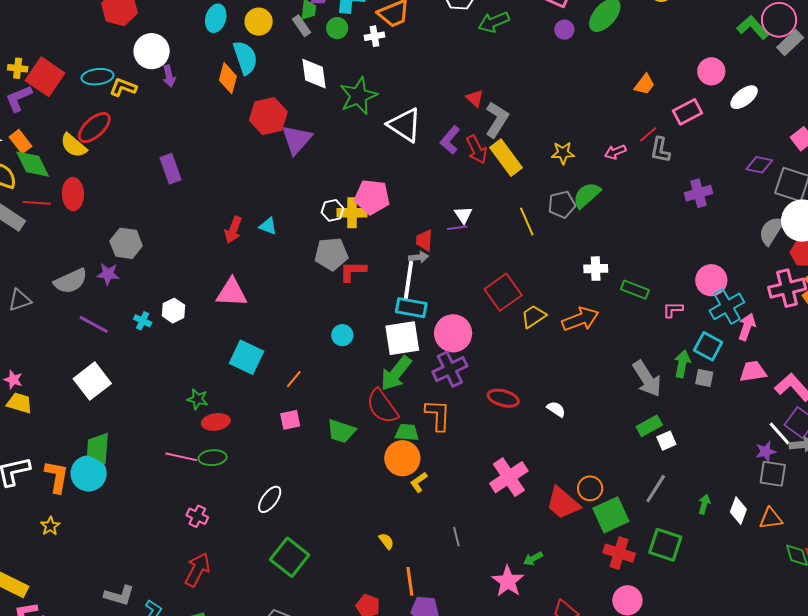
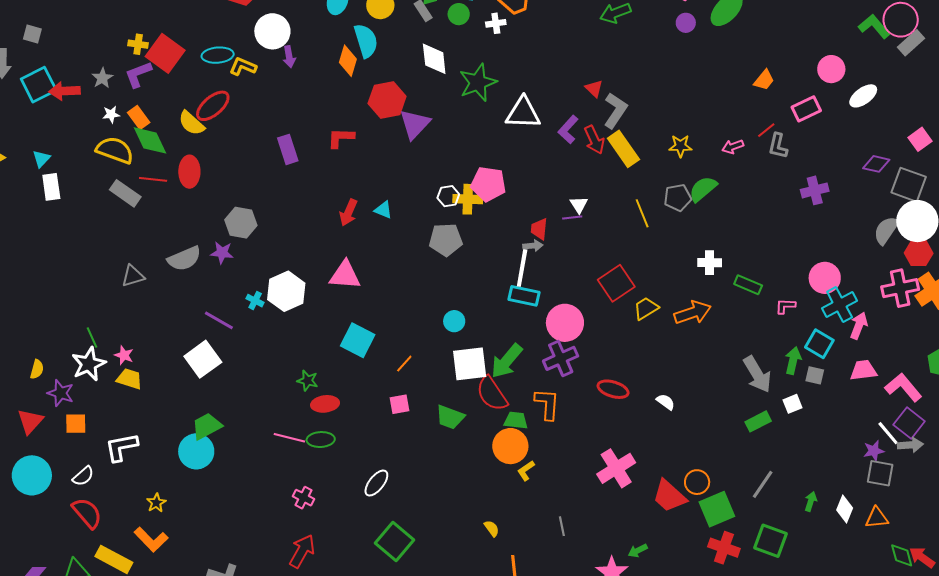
white triangle: (405, 125) -> (523, 113), turned -33
red L-shape: (353, 271) -> (341, 138), moved
white hexagon: (174, 311) -> (286, 291), size x1.6
purple line: (94, 324) -> (219, 320), moved
white square: (402, 338) -> (470, 364), moved
white square: (666, 441) -> (792, 404), moved
green trapezoid: (98, 448) -> (207, 426), turned 56
orange L-shape: (57, 477) -> (151, 539), moved, turned 124

